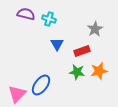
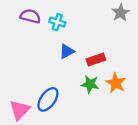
gray star: (95, 29) -> (121, 13), moved
blue triangle: (57, 44) -> (67, 51), turned 32
orange star: (99, 71) -> (116, 83), turned -30

